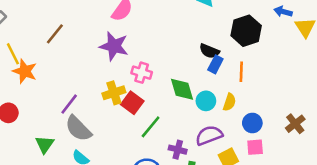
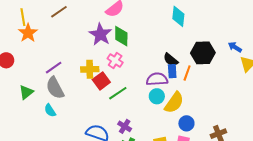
blue rectangle: (215, 64) -> (172, 71), turned -48
orange line: (241, 72) -> (187, 73), moved
green diamond: (182, 89) -> (121, 36), moved
yellow semicircle: (229, 102) -> (174, 103), size x1.6
green line: (151, 127) -> (118, 93), moved
purple semicircle: (209, 135) -> (157, 79), moved

